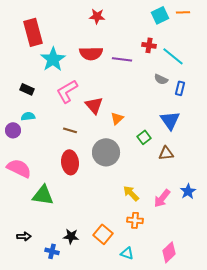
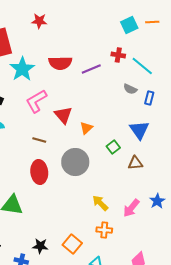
red star: (97, 16) -> (39, 21), moved
purple line: (122, 59) -> (91, 69), turned -30

